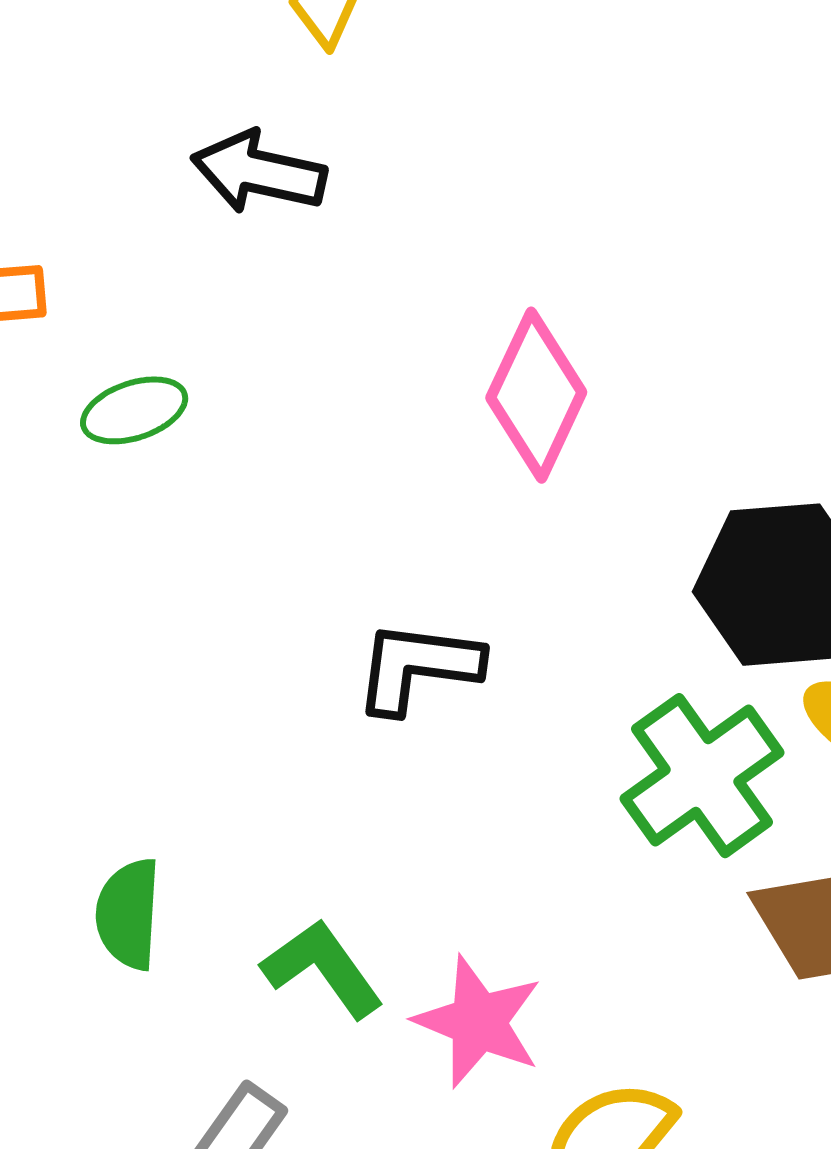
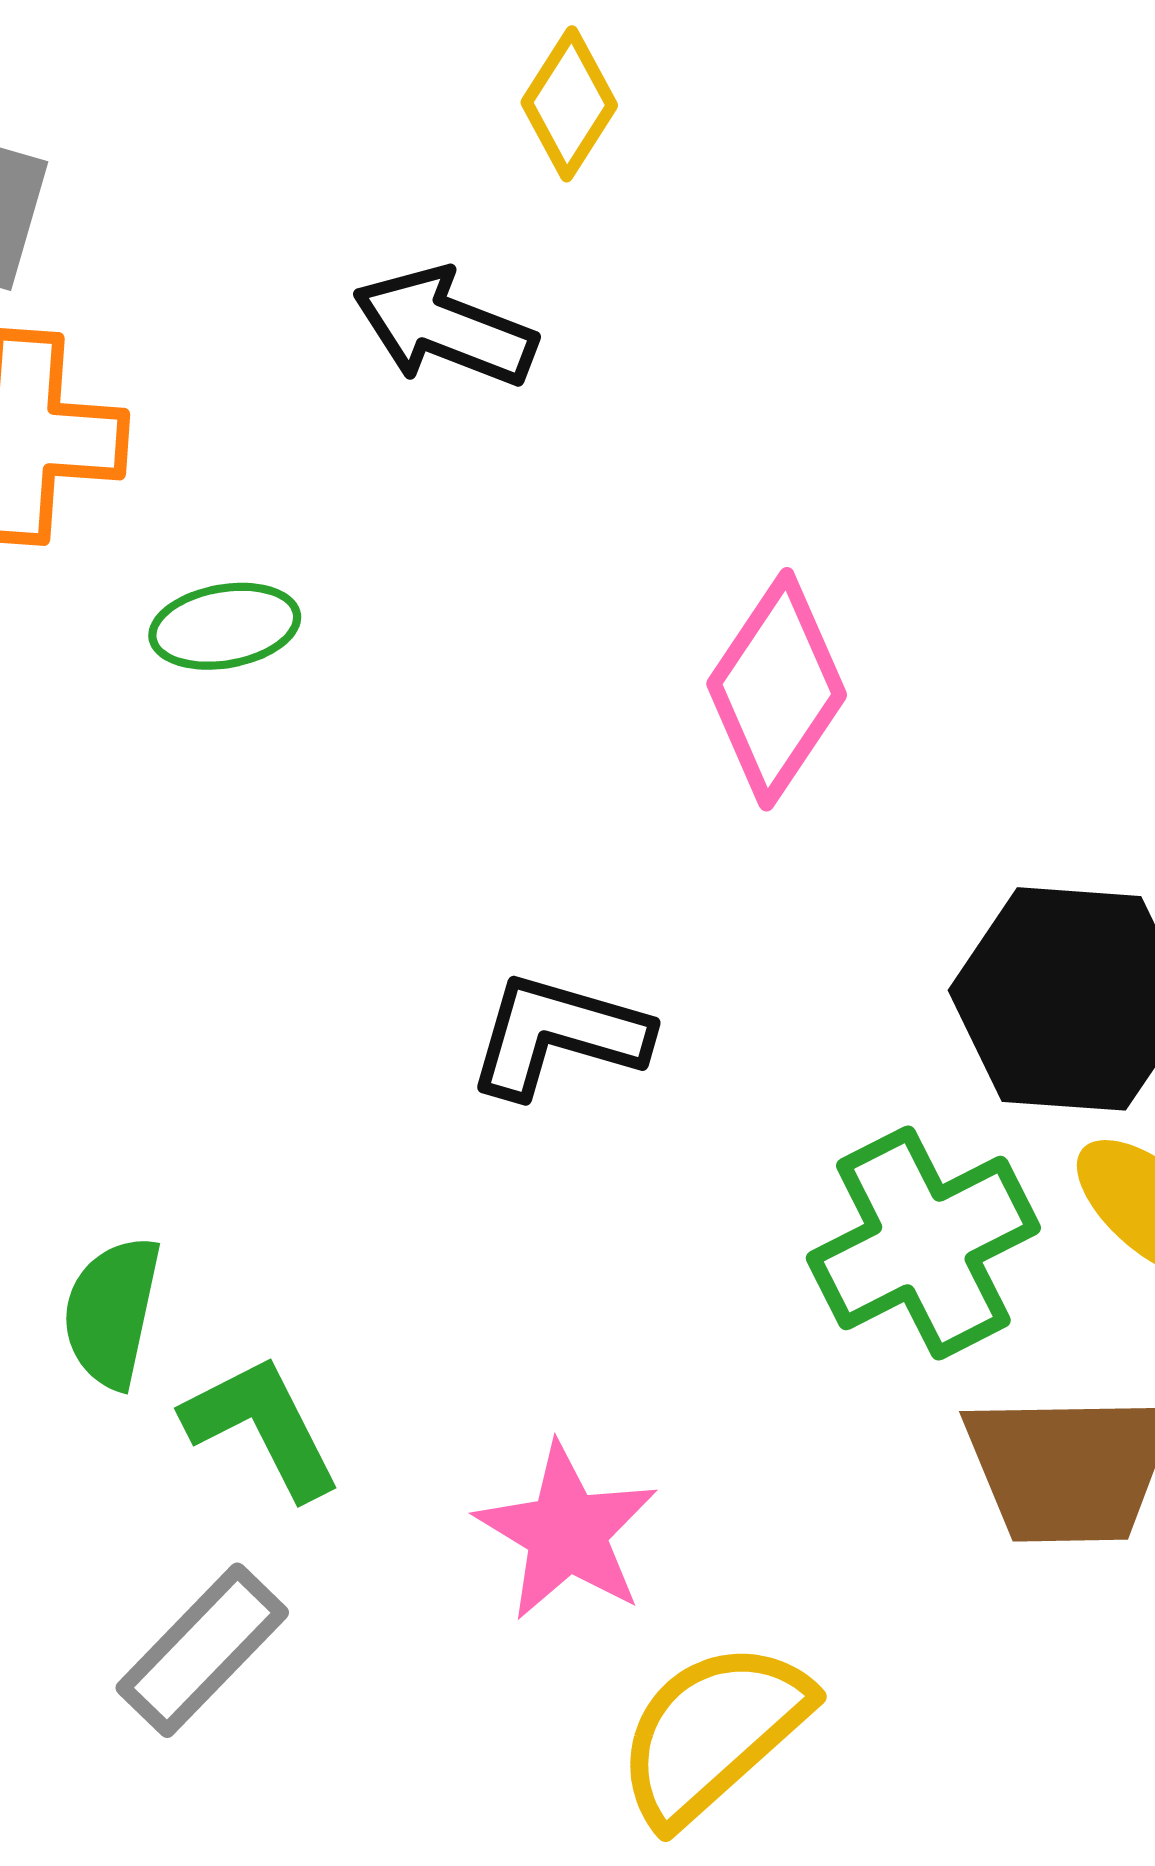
green L-shape: (323, 968) -> (262, 1427), moved

